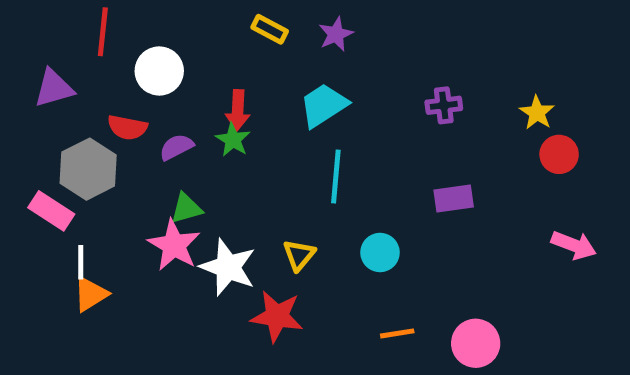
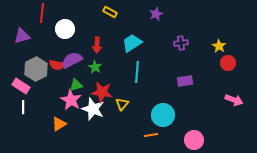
purple star: (336, 34) -> (156, 14), moved
red semicircle: (127, 127) -> (57, 65), moved
green star: (233, 140) -> (95, 67), moved
purple semicircle: (176, 147) -> (72, 60), size x1.5
cyan circle: (380, 253) -> (163, 115), moved, size x1.5
white line: (81, 262) -> (23, 107), moved
orange triangle: (91, 294) -> (59, 124), moved
red star: (277, 316) -> (102, 92), moved
orange line: (397, 333) -> (151, 135), moved

